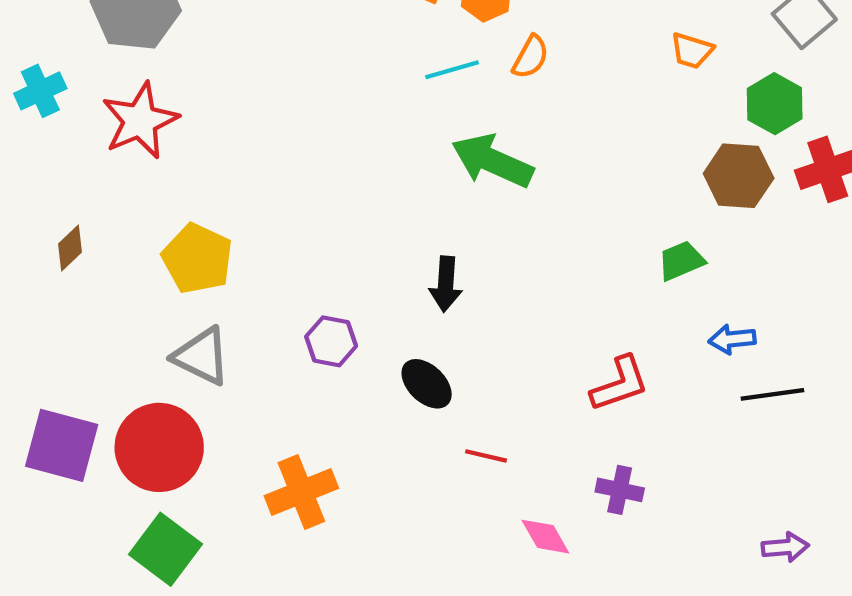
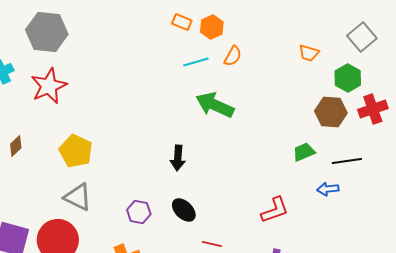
black arrow: (446, 284) -> (178, 158), moved
purple hexagon: (331, 341) -> (139, 212), moved
black line: (772, 394) -> (347, 161), moved

